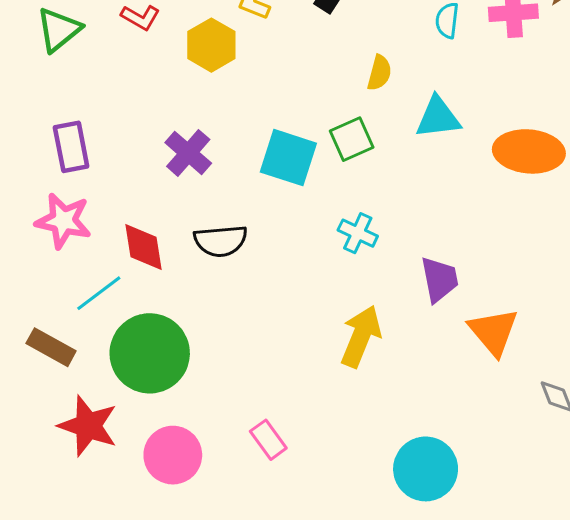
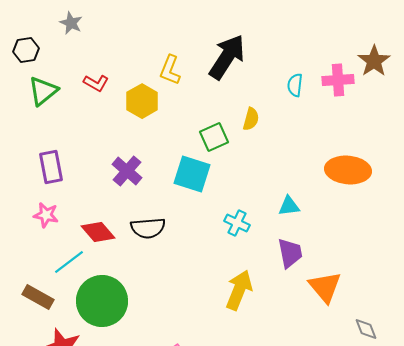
cyan triangle: (438, 118) -> (289, 206), moved, size x0.7
green square: (352, 139) -> (214, 137), moved
pink star: (63, 221) -> (46, 215), size x0.7
red diamond: (144, 247) -> (98, 232), turned -32

